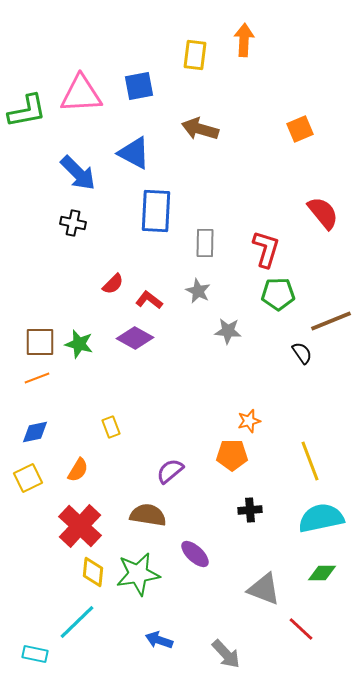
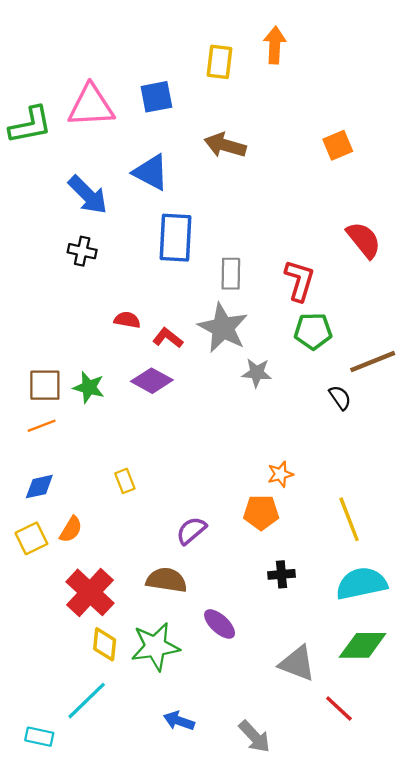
red semicircle: (113, 284) -> (127, 320), turned -125
gray star: (198, 291) -> (223, 328), size x1.8
orange semicircle: (78, 470) -> (71, 529), moved
green diamond: (322, 573) -> (363, 645), size x1.5

